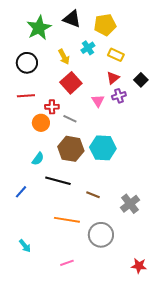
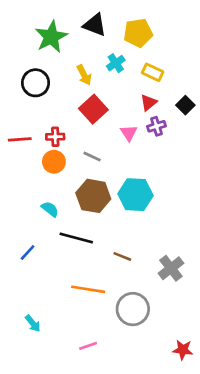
red line: (26, 96) -> (20, 139), moved
red cross: (52, 107) -> (55, 137), moved
cyan semicircle: (38, 159) -> (50, 209), turned -88

